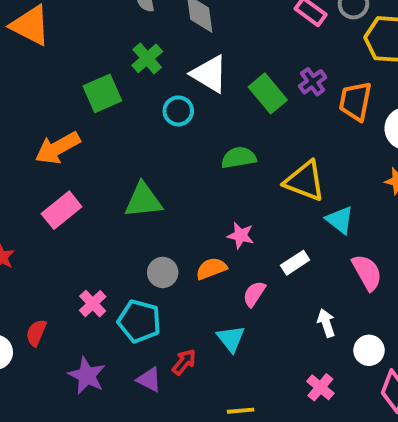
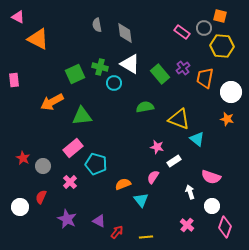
green cross: (147, 58) -> (100, 67), moved, turned -35
green triangle: (143, 200) -> (82, 116), moved
pink rectangle: (62, 210) -> (73, 148), moved
pink star: (241, 235) -> (157, 147), moved
orange semicircle: (211, 269) -> (123, 184), moved
gray circle: (163, 272) -> (43, 166), moved
pink semicircle: (367, 272) -> (211, 177), moved, turned 138
cyan pentagon: (139, 321) -> (96, 164), moved
red arrow: (184, 362) -> (117, 232), moved

